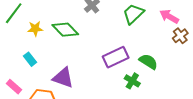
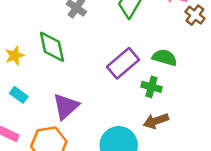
green diamond: (65, 30) -> (52, 47), turned 48
purple triangle: (63, 78) -> (66, 106), turned -45

